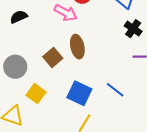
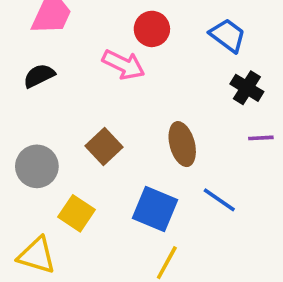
brown ellipse: (77, 47) -> (182, 144), moved

